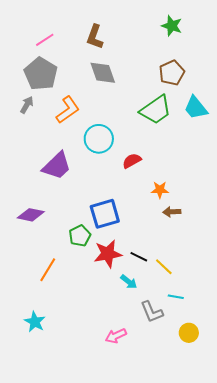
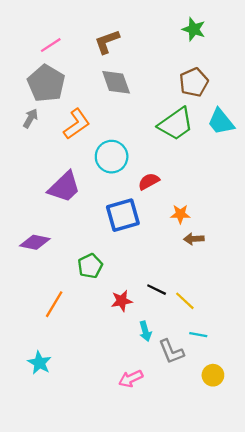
brown L-shape: (95, 37) -> (107, 42), turned 50
blue square: (105, 214) -> (123, 215), moved
red star: (108, 254) -> (122, 301), moved, size x0.7
cyan arrow: (129, 282) -> (145, 331), moved, turned 36

